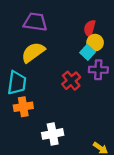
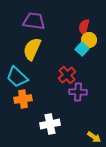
yellow semicircle: (33, 52) -> (32, 49), turned -30
purple cross: (98, 70) -> (78, 92), moved
cyan trapezoid: (17, 83) -> (17, 77), turned 125

